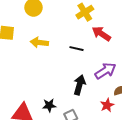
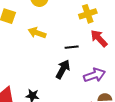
black line: (77, 49) -> (72, 47), turned -32
black arrow: (79, 85) -> (63, 69), moved

